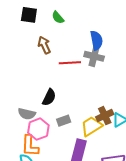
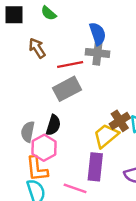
black semicircle: (49, 97) -> (53, 125), moved
gray semicircle: (27, 114) -> (28, 132), turned 96
gray rectangle: (64, 121) -> (67, 89), moved, size x1.6

